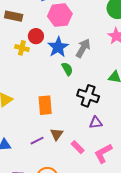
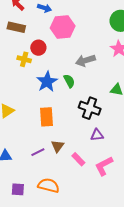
blue star: (58, 47) -> (47, 82), moved
gray arrow: (83, 48) -> (85, 60), turned -138

